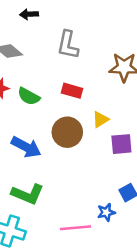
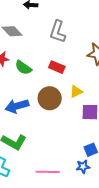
blue arrow: (26, 147) -> (17, 106), turned 130
blue star: (106, 212) -> (83, 167), moved

